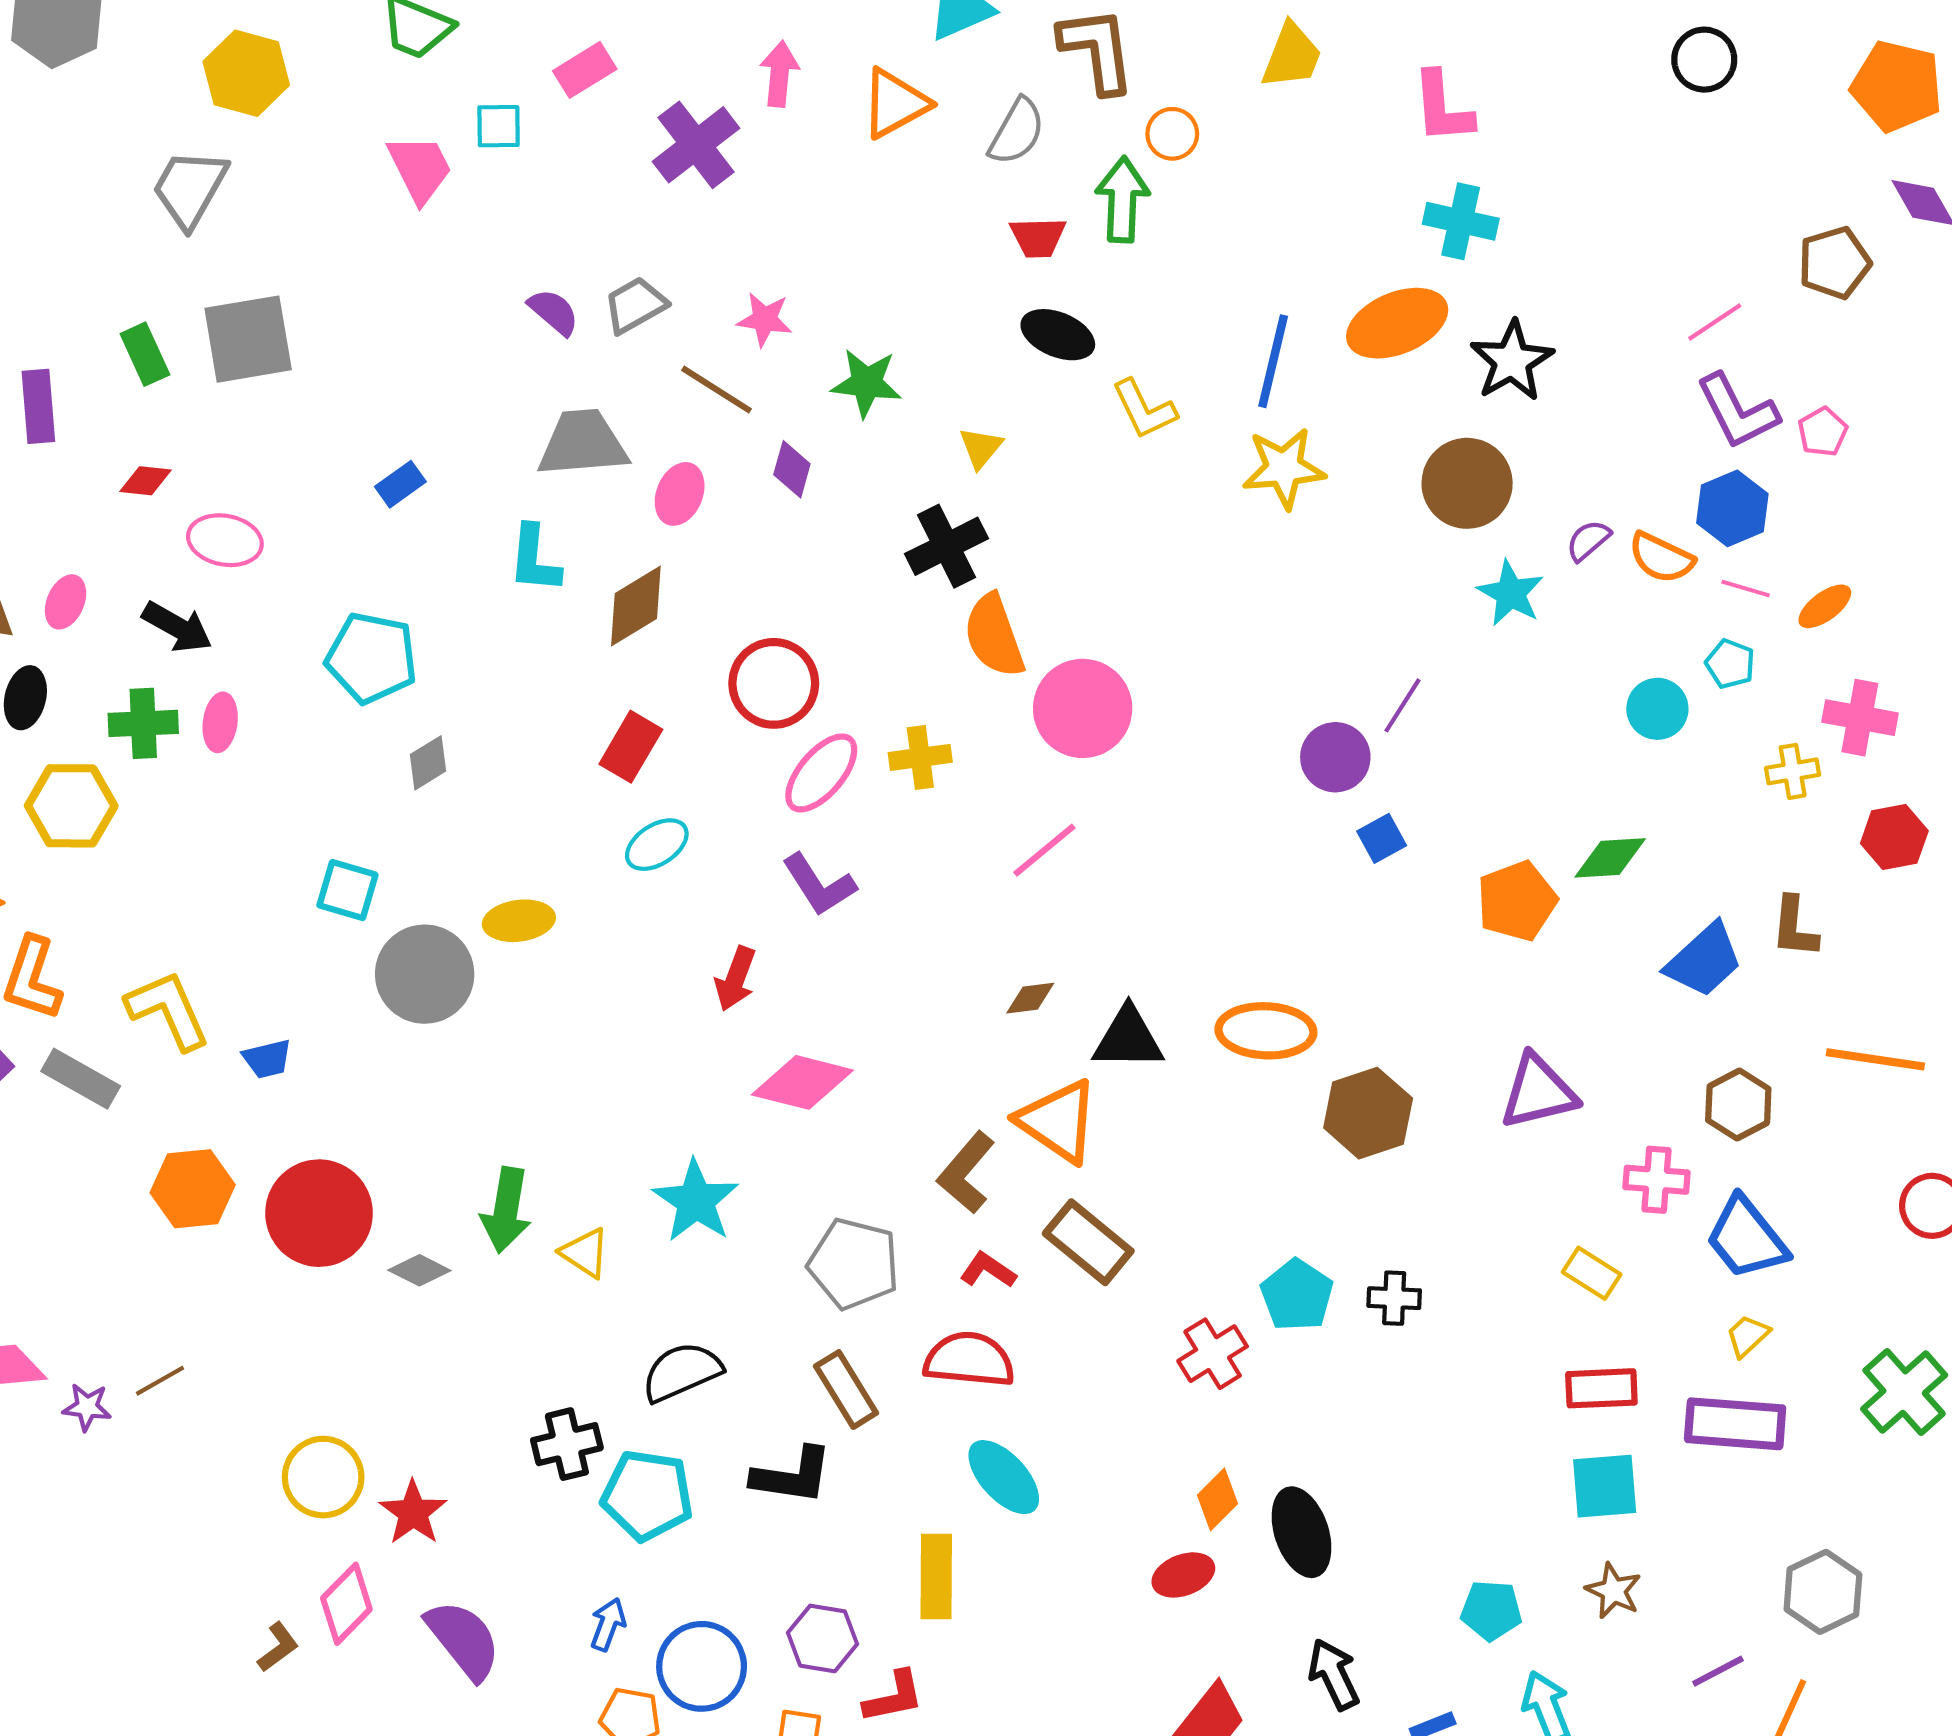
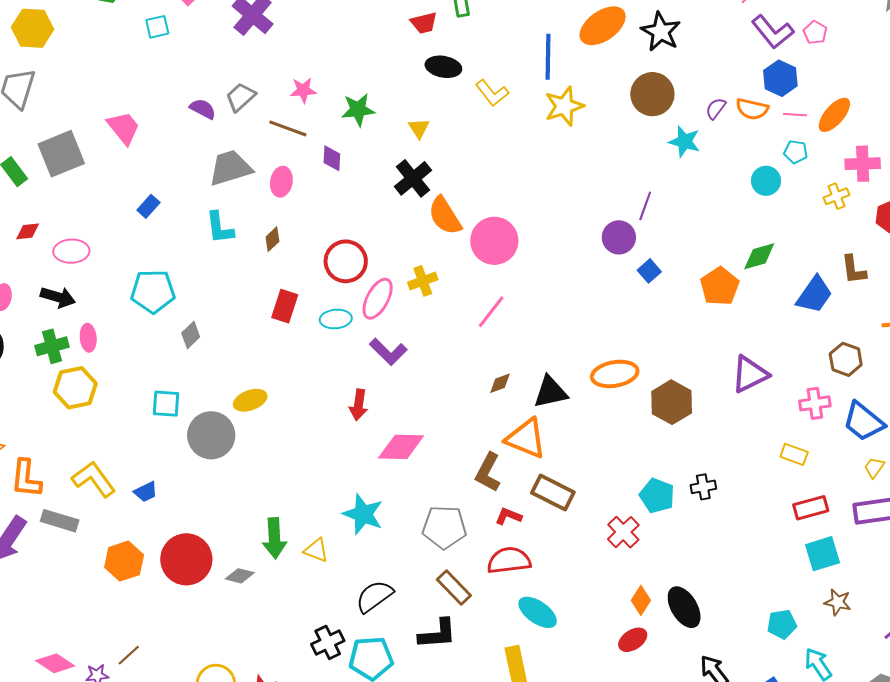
pink trapezoid: (420, 169) -> (124, 128), moved
brown diamond: (636, 606) -> (272, 239), size x0.6
orange ellipse: (1825, 606) -> (834, 115), size x1.4
yellow hexagon: (71, 806) -> (75, 388), moved
cyan ellipse: (657, 845) -> (336, 319), moved, turned 40

